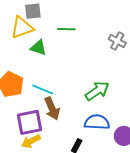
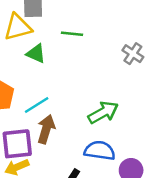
cyan line: (43, 89) -> (37, 105), turned -60
brown arrow: (52, 108) -> (46, 129), turned -145

